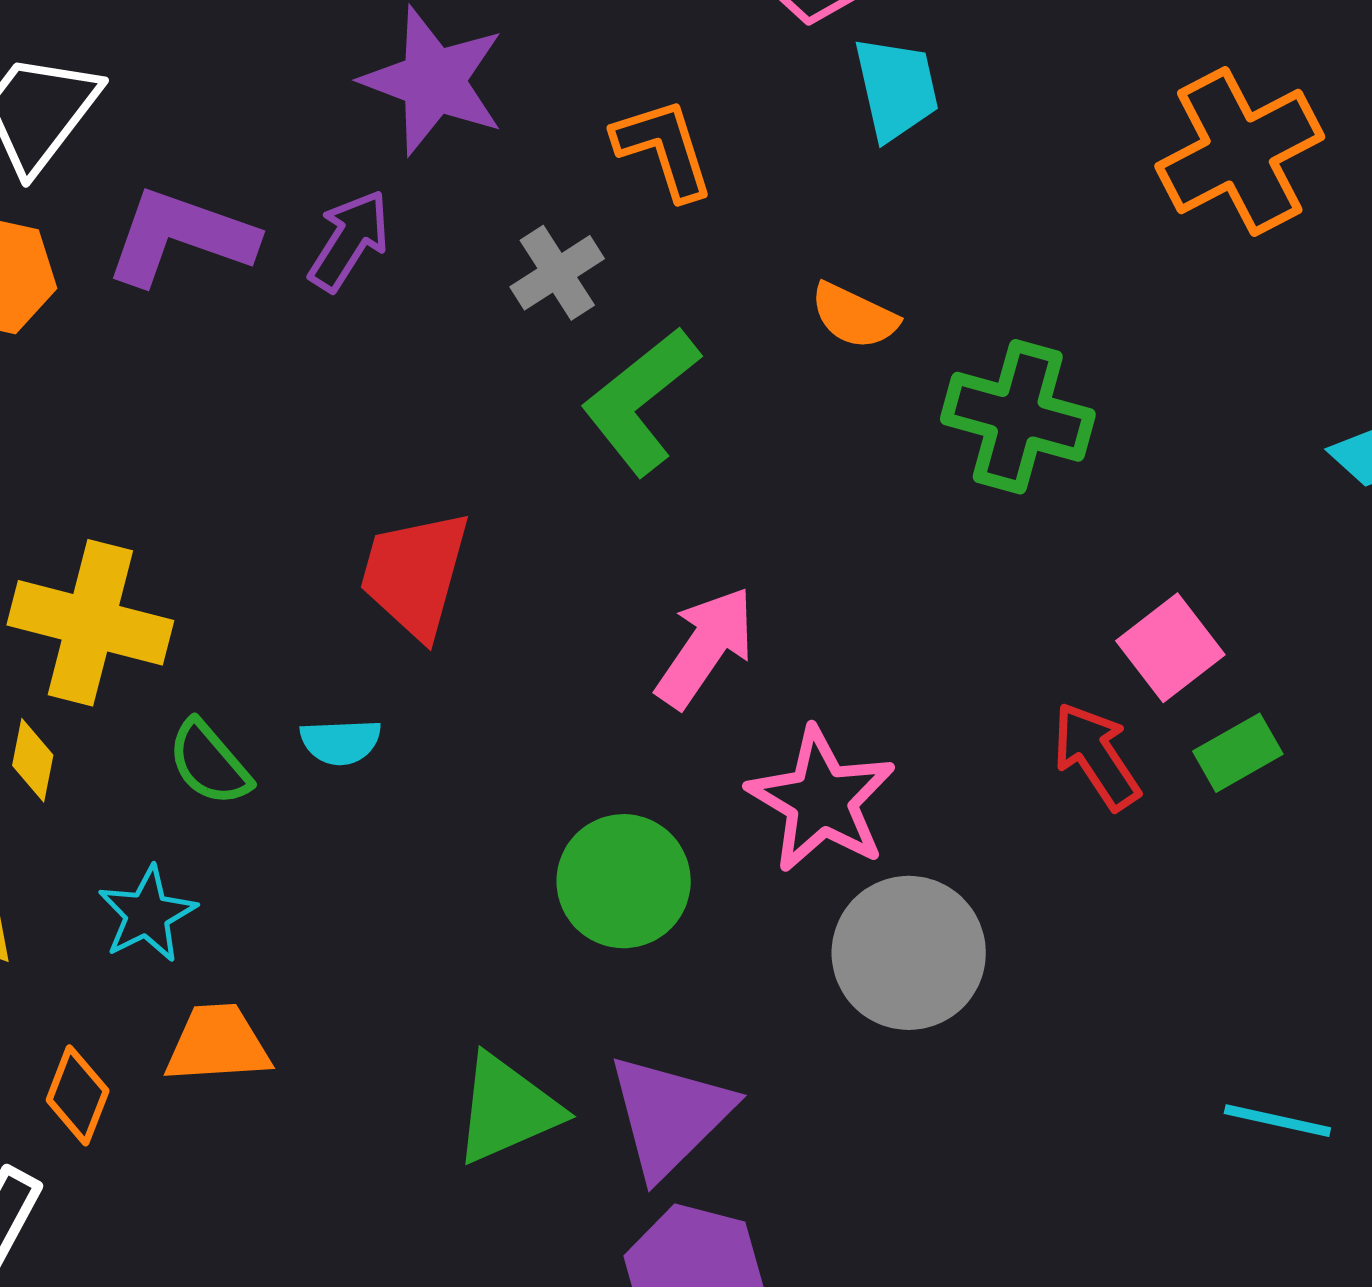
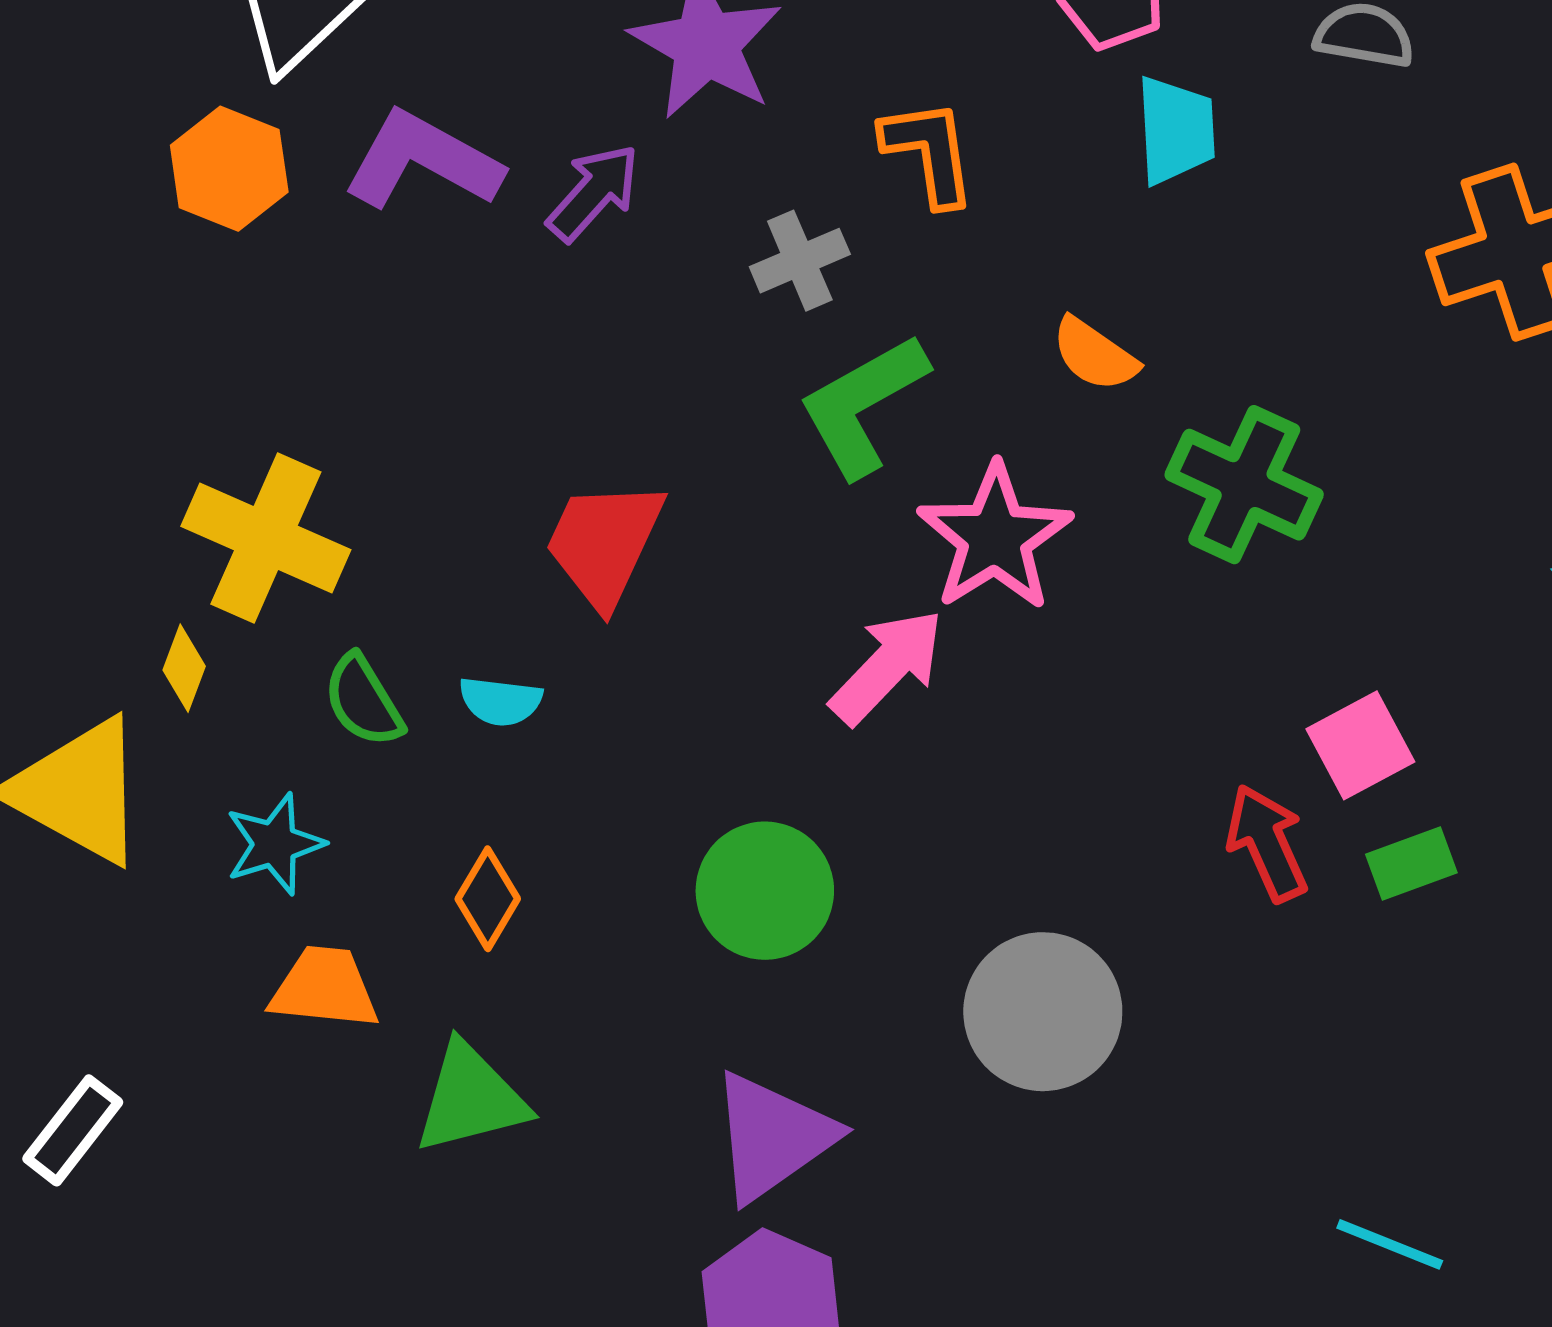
pink star: (822, 800) -> (995, 537), moved
orange diamond: (78, 1095) -> (488, 899), moved
green triangle: (507, 1109) -> (471, 1098), moved

